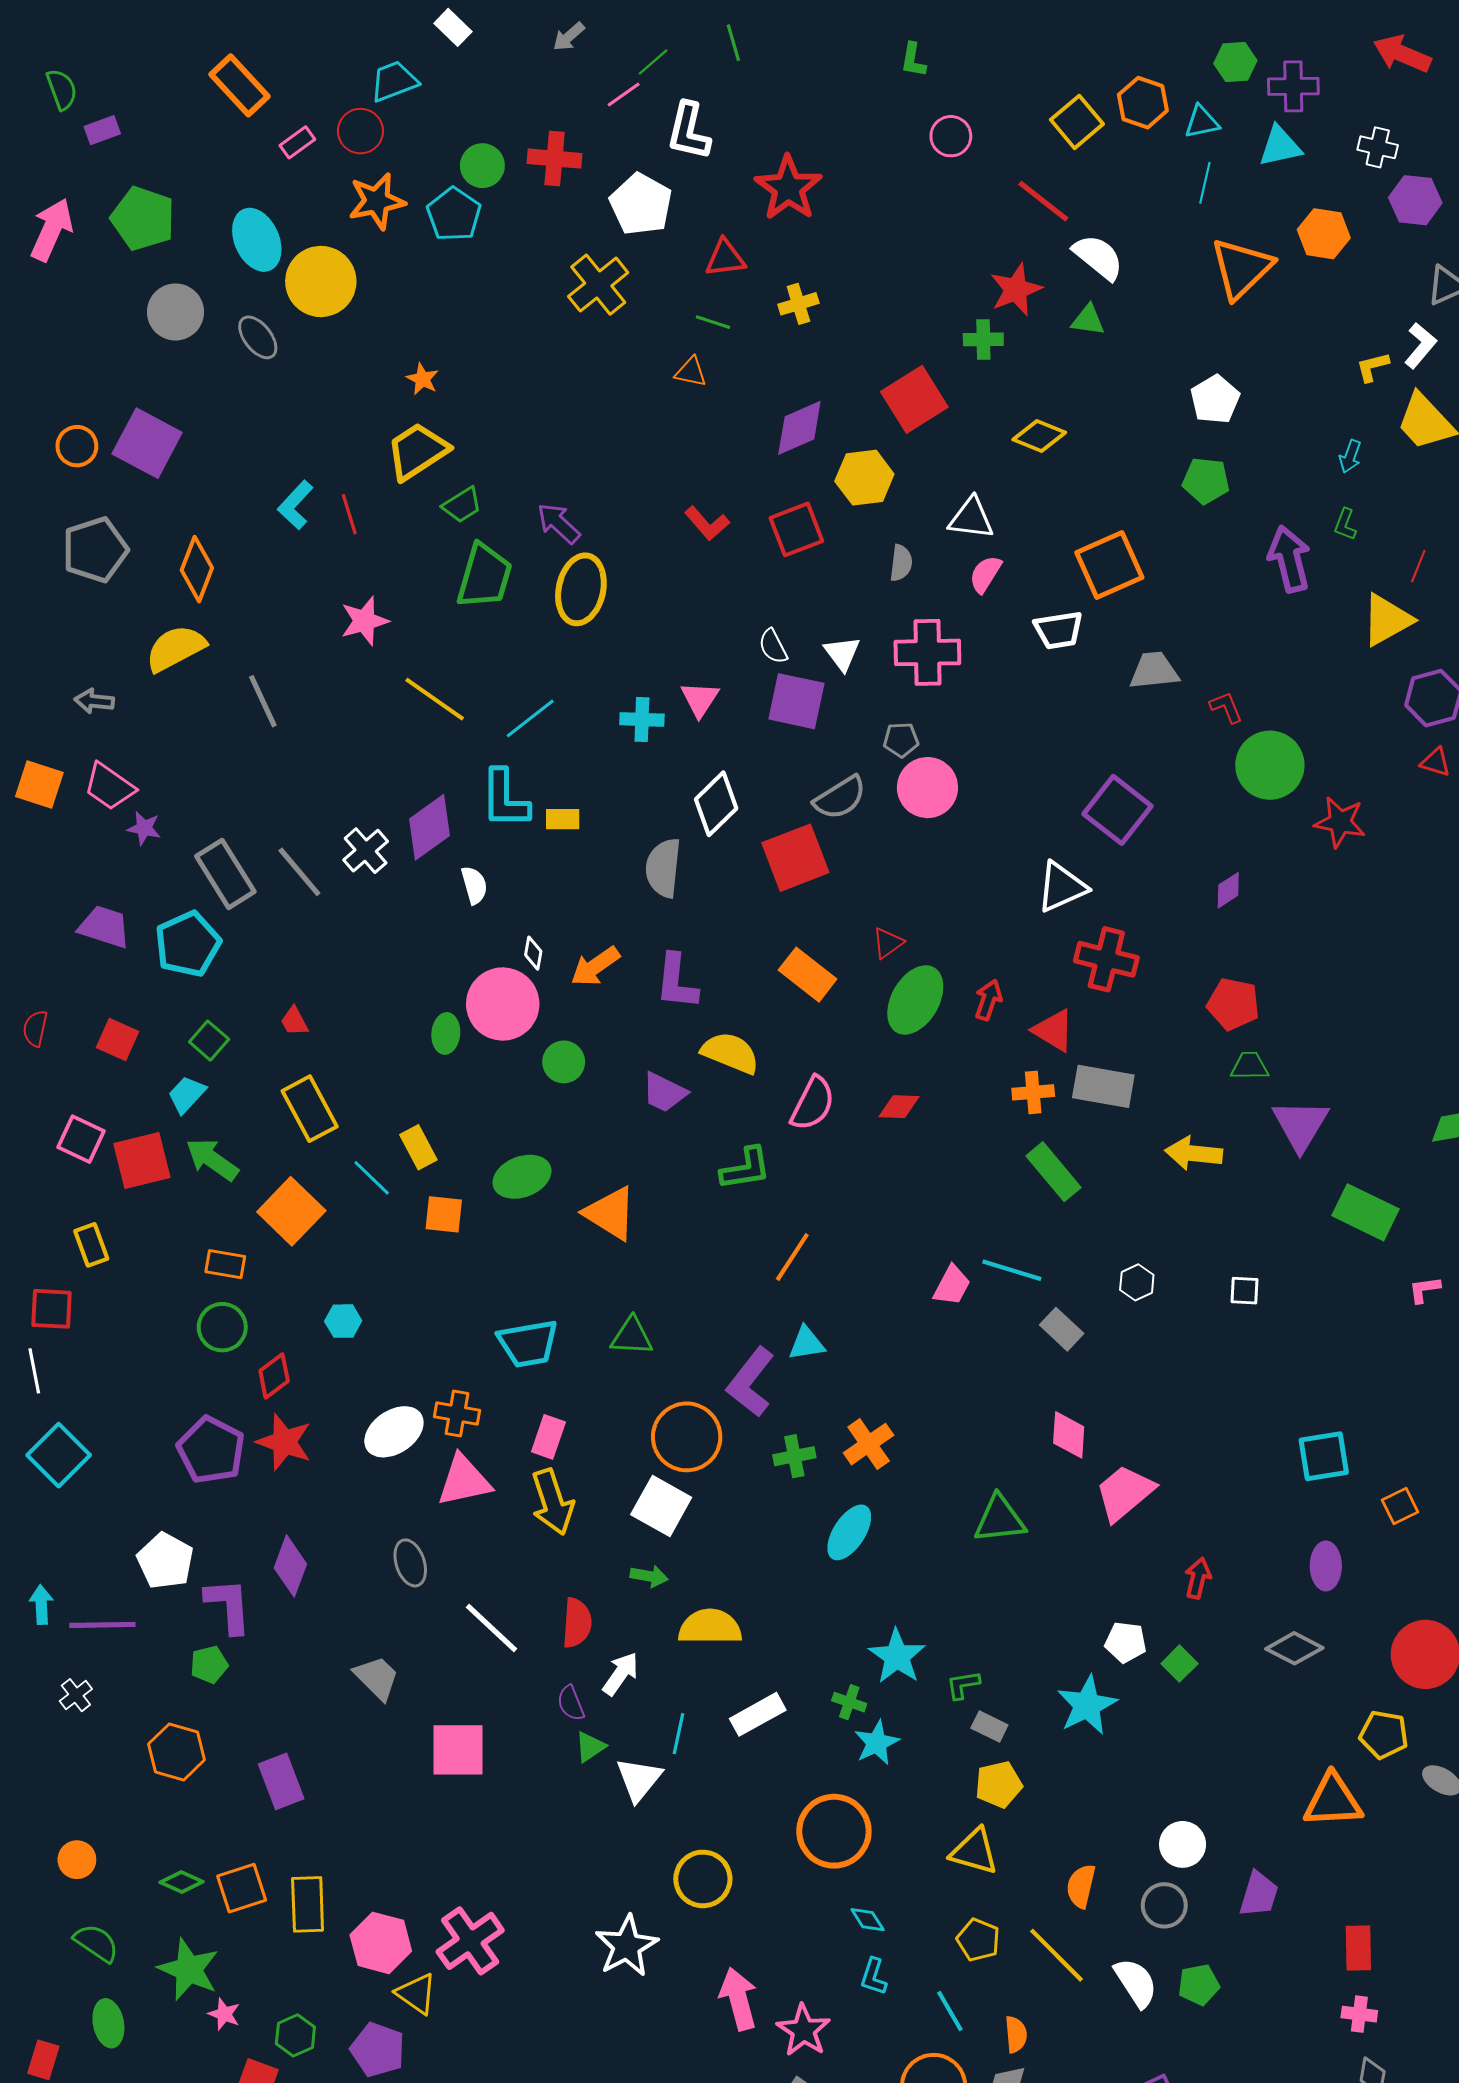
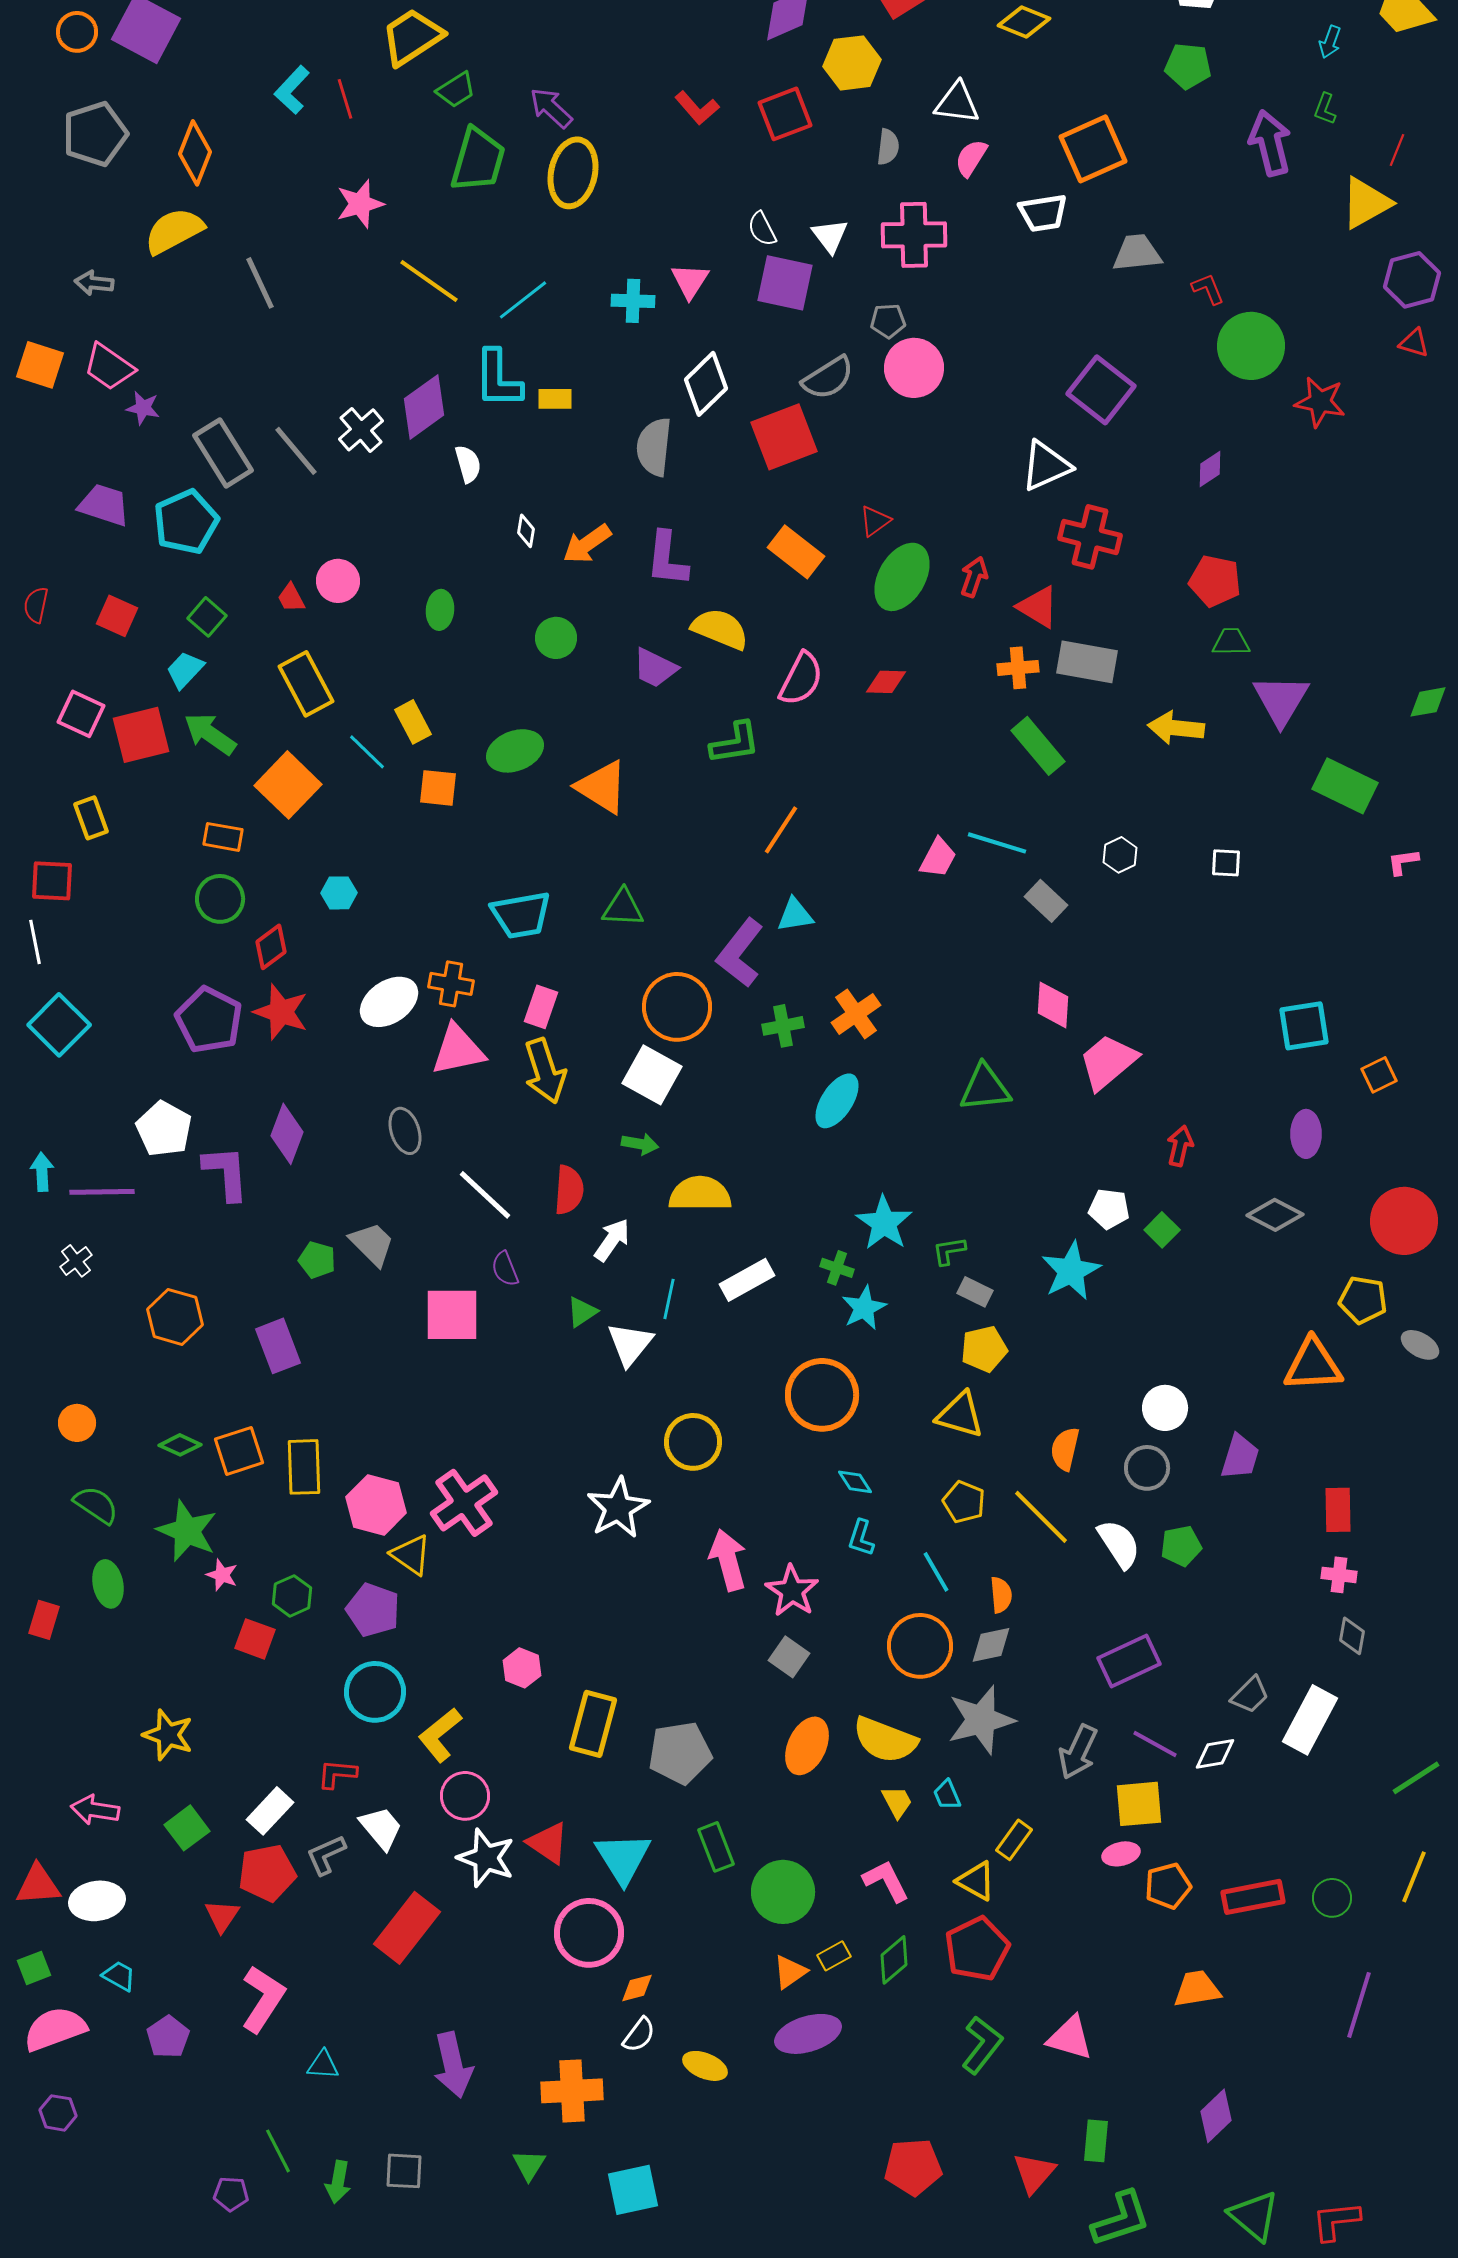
pink circle: (503, 1004) -> (338, 581), moved, size x0.6
green pentagon: (209, 1665) -> (317, 1260), moved, turned 30
purple semicircle: (571, 1703) -> (505, 1269), moved

